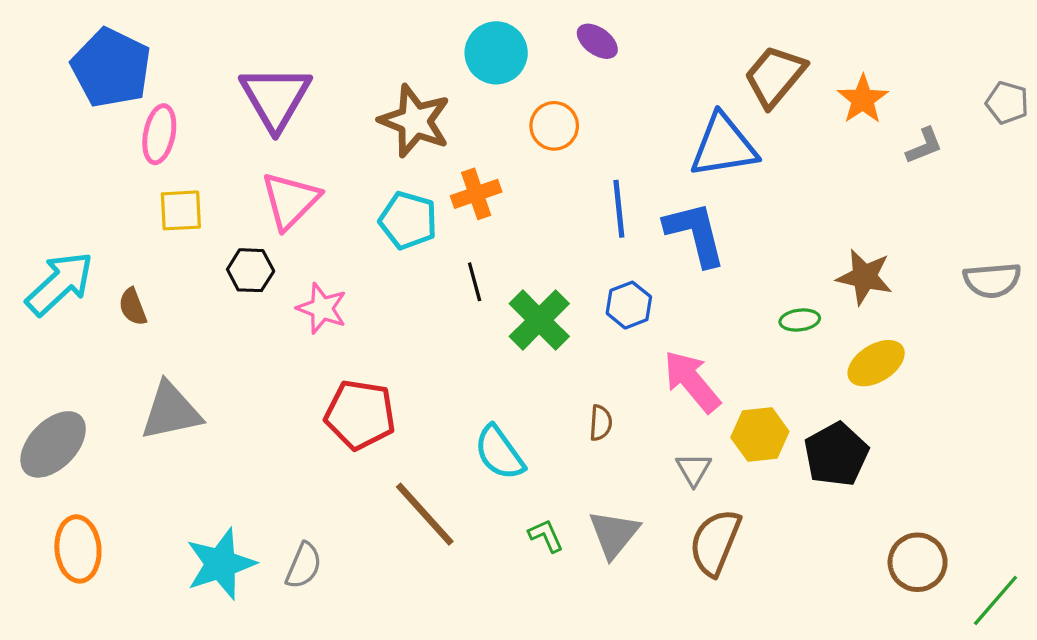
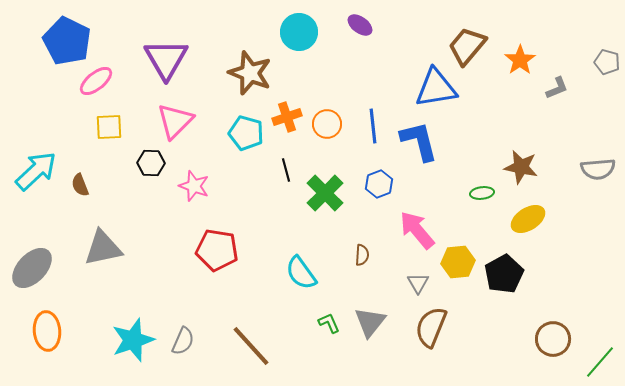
orange circle: (554, 126) -> (327, 124), moved
pink ellipse: (159, 134) -> (96, 81), turned 40
brown line: (425, 514) -> (251, 346), moved

